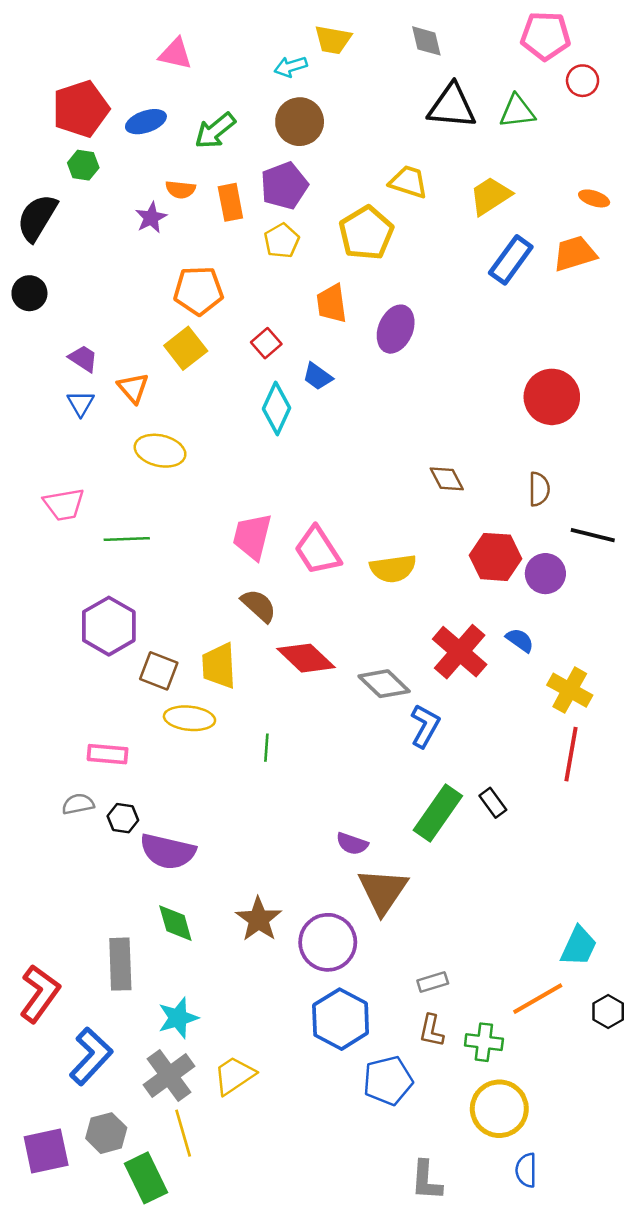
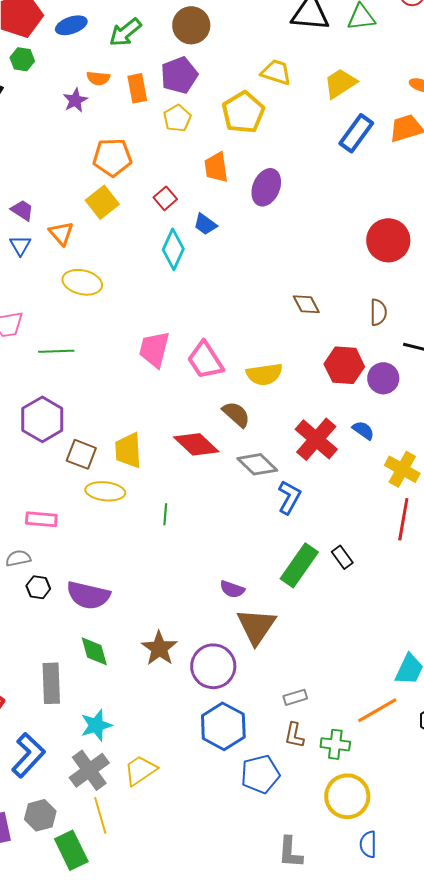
brown semicircle: (259, 606) -> (236, 414), moved
black hexagon: (123, 818) -> (38, 587), moved

